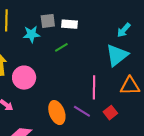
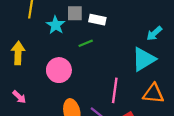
cyan star: (31, 34) -> (56, 25), turned 30
pink circle: (24, 78) -> (59, 70), moved

